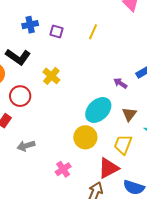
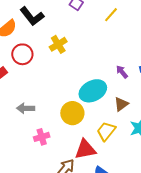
gray arrow: (26, 146) -> (26, 108), moved

